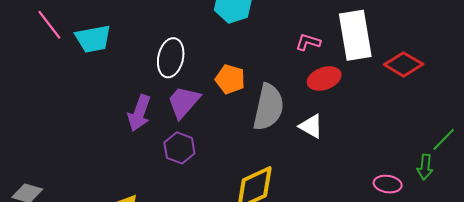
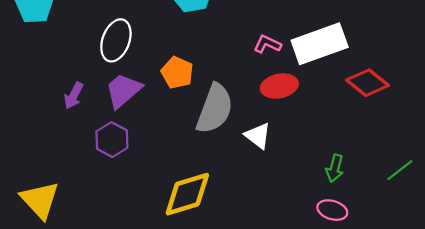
white rectangle: (355, 35) -> (320, 44), turned 72
purple arrow: (139, 113) -> (74, 96), size x0.7
green arrow: (425, 167) -> (335, 168), moved

